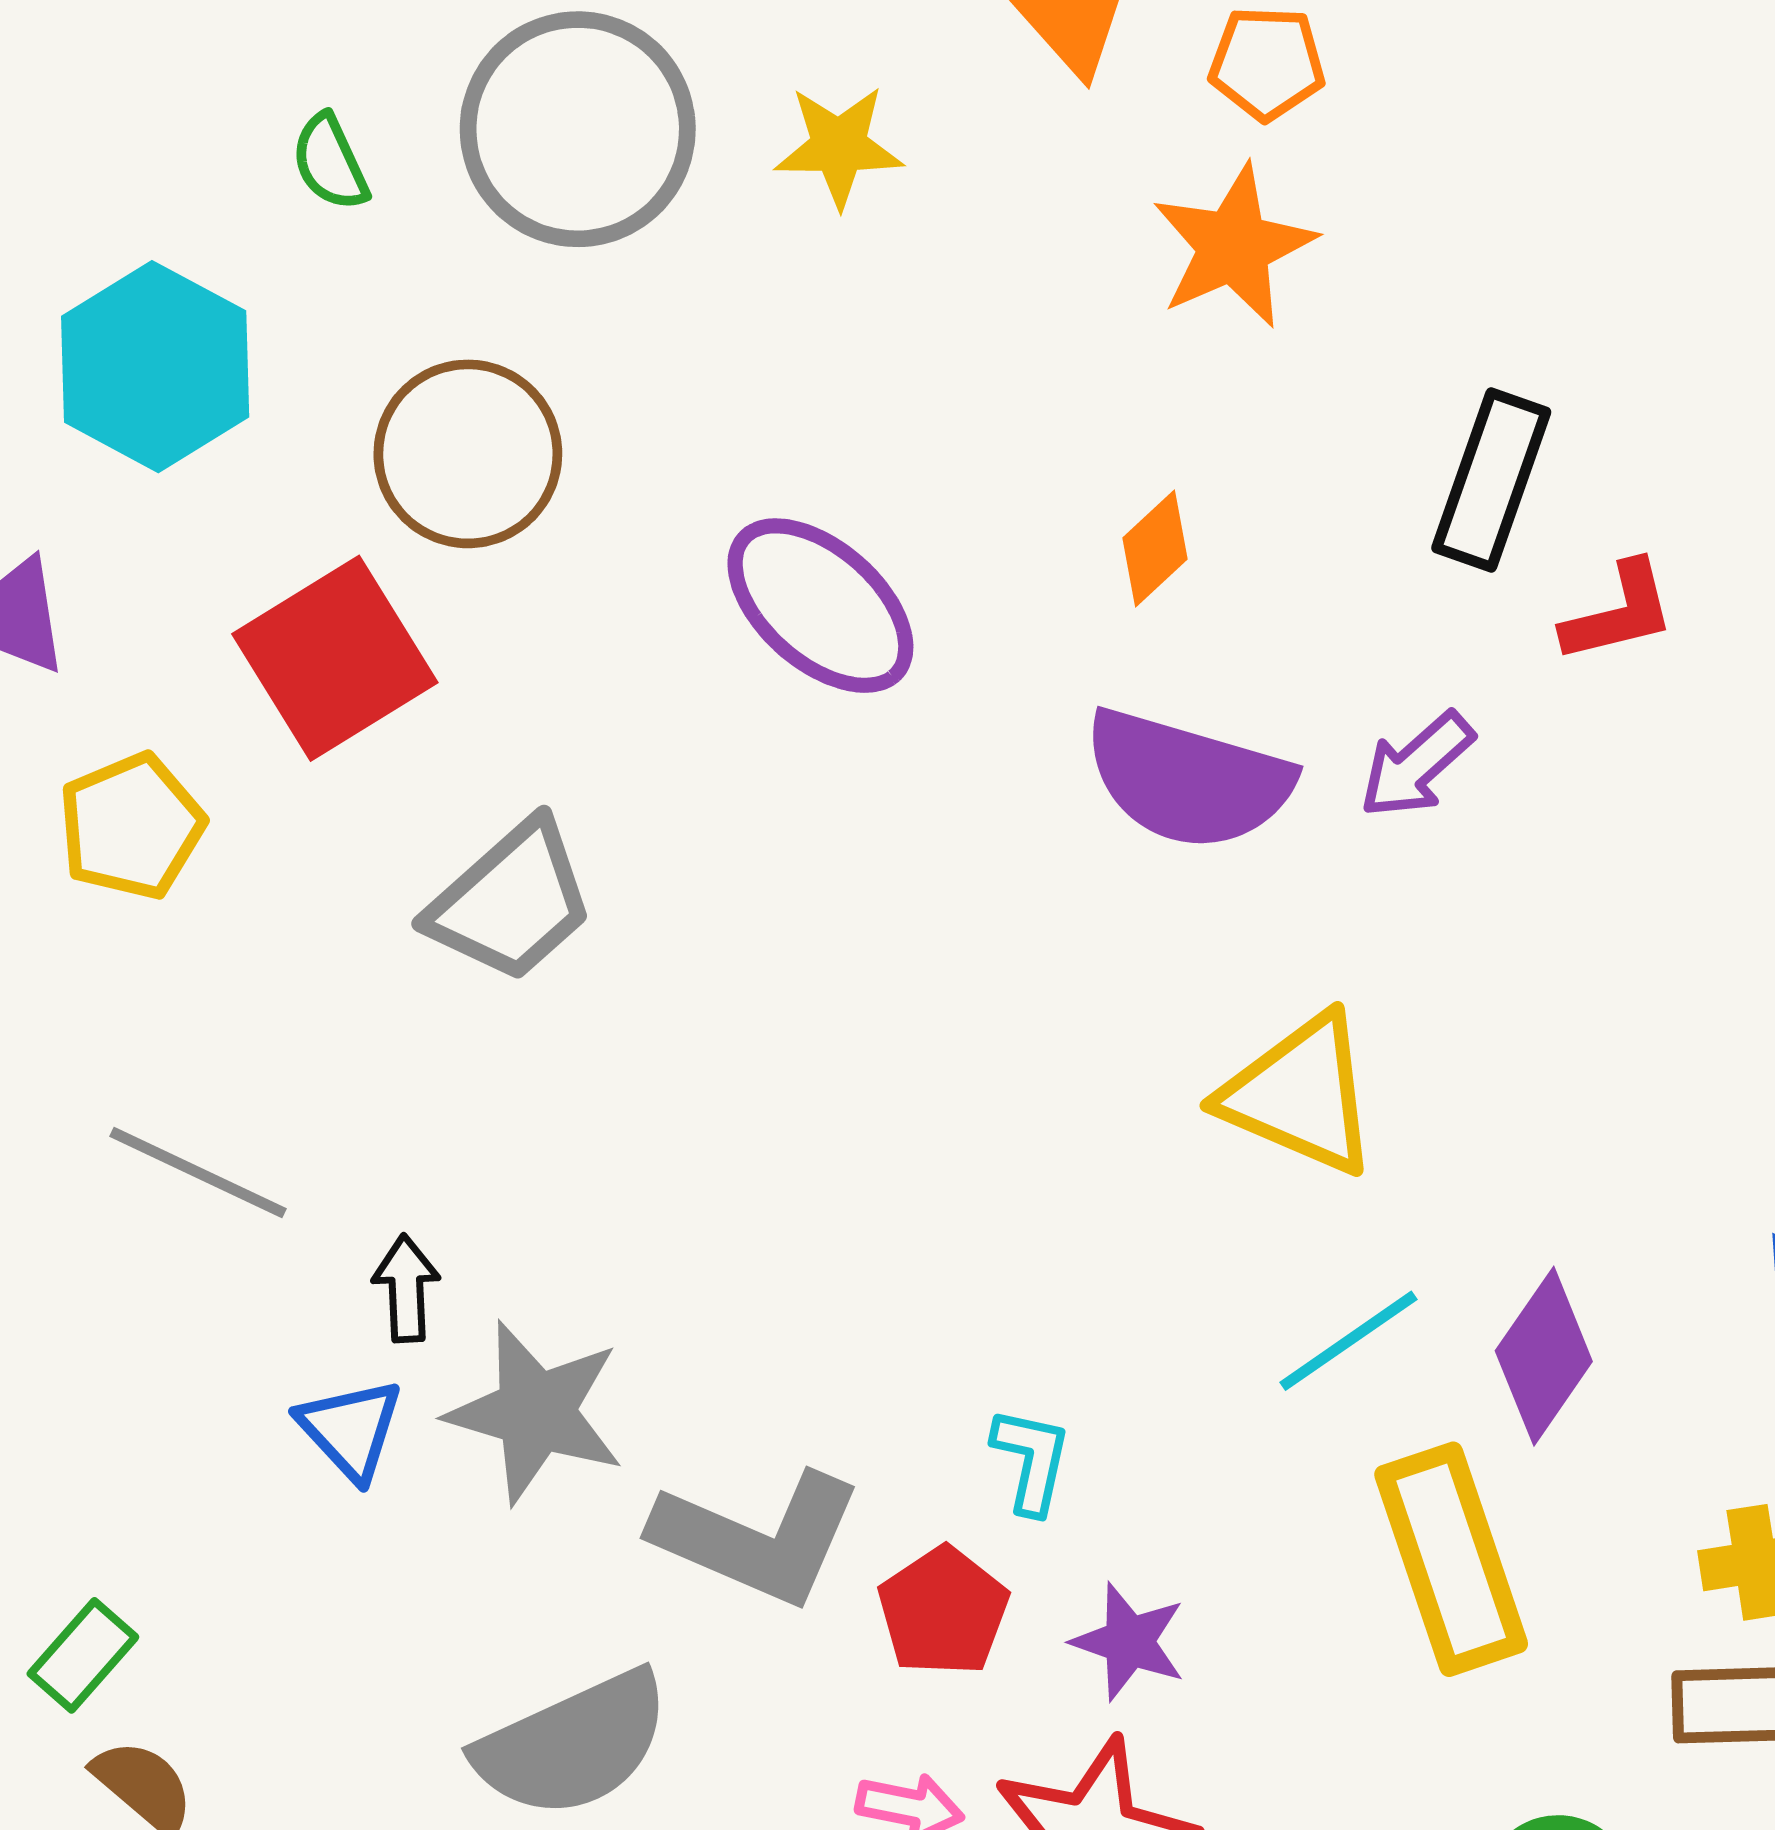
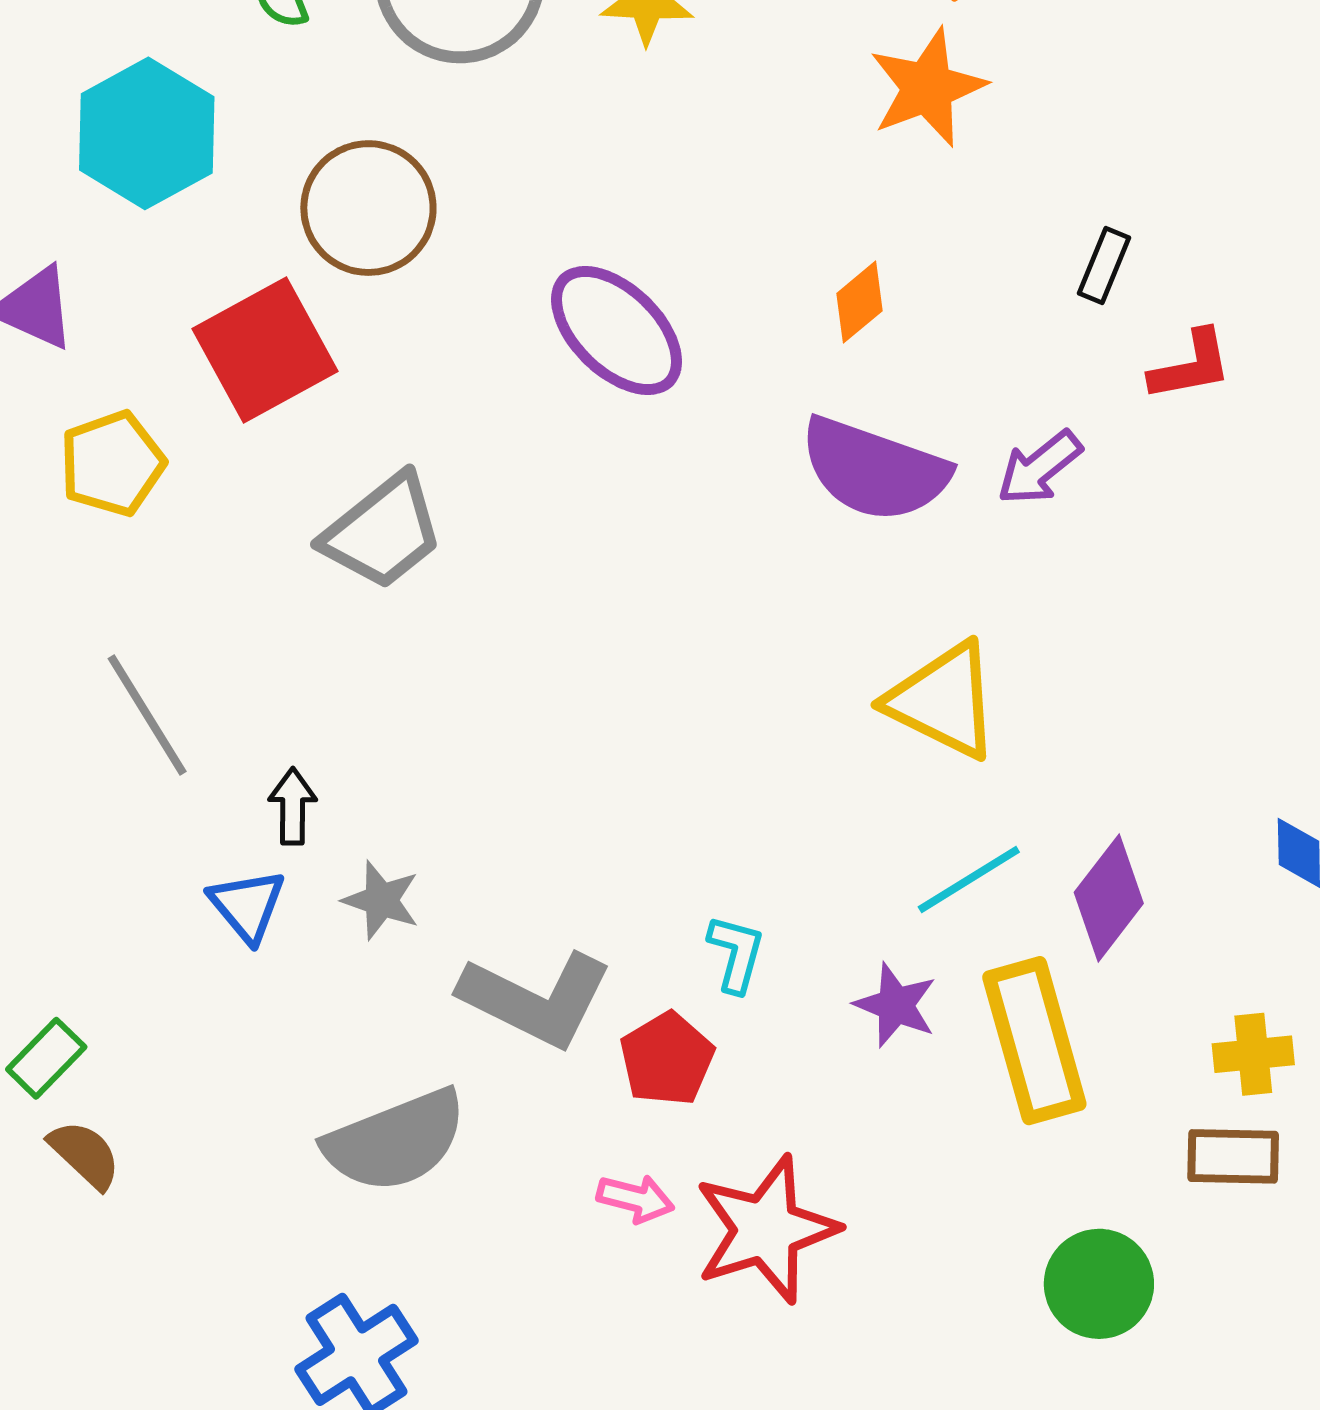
black rectangle: (1491, 480) -> (1104, 265), size x0.6
gray line: (198, 1173) -> (147, 715), turned 30
gray star: (536, 1412) -> (381, 900), size x0.6
purple star: (1129, 1642) -> (896, 1005), moved

